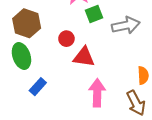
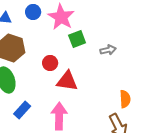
gray arrow: (126, 25) -> (108, 50), size x0.6
pink arrow: (97, 93) -> (59, 116), moved

